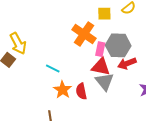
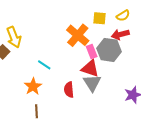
pink rectangle: (100, 49) -> (92, 51), turned -40
red arrow: (127, 63) -> (120, 34), moved
orange star: (63, 90) -> (33, 86), moved

